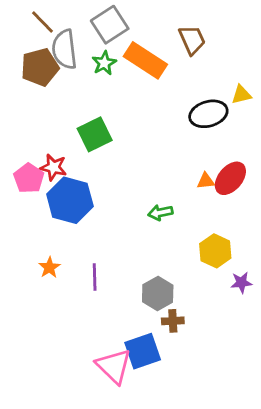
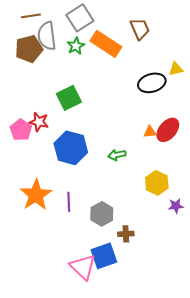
brown line: (43, 22) -> (31, 16), turned -54
blue hexagon: (70, 200) -> (71, 148), moved
orange star: (49, 267) -> (36, 195), size x2.0
gray hexagon: (158, 293) -> (102, 214), moved

